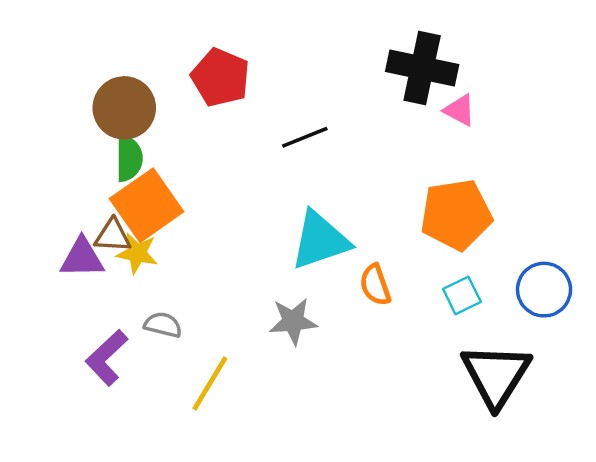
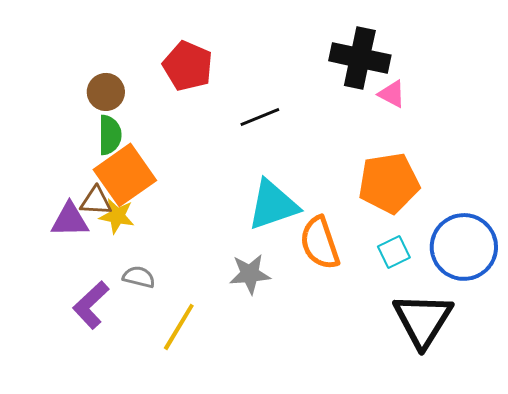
brown circle: (124, 108) -> (106, 92), size x0.7
orange semicircle: (375, 285) -> (320, 243), size x1.5
blue circle: (544, 290) -> (464, 247), size x1.4

